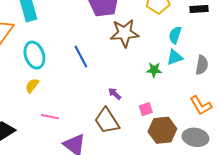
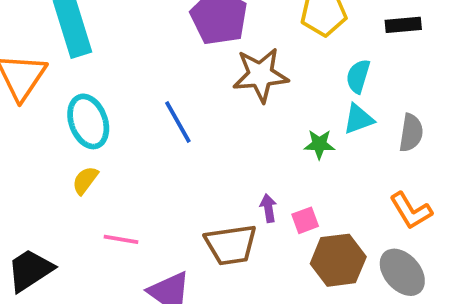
purple arrow: (115, 94) -> (268, 208), moved, turned 40
brown trapezoid: (107, 121) -> (231, 245), turned -64
gray ellipse: (195, 137) -> (402, 272), turned 40

